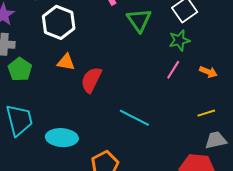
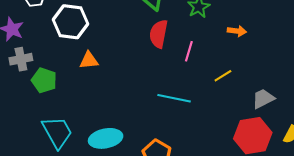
pink line: (173, 70) -> (189, 51), moved
red semicircle: (91, 80) -> (159, 34), moved
yellow line: (206, 113) -> (223, 76), moved

